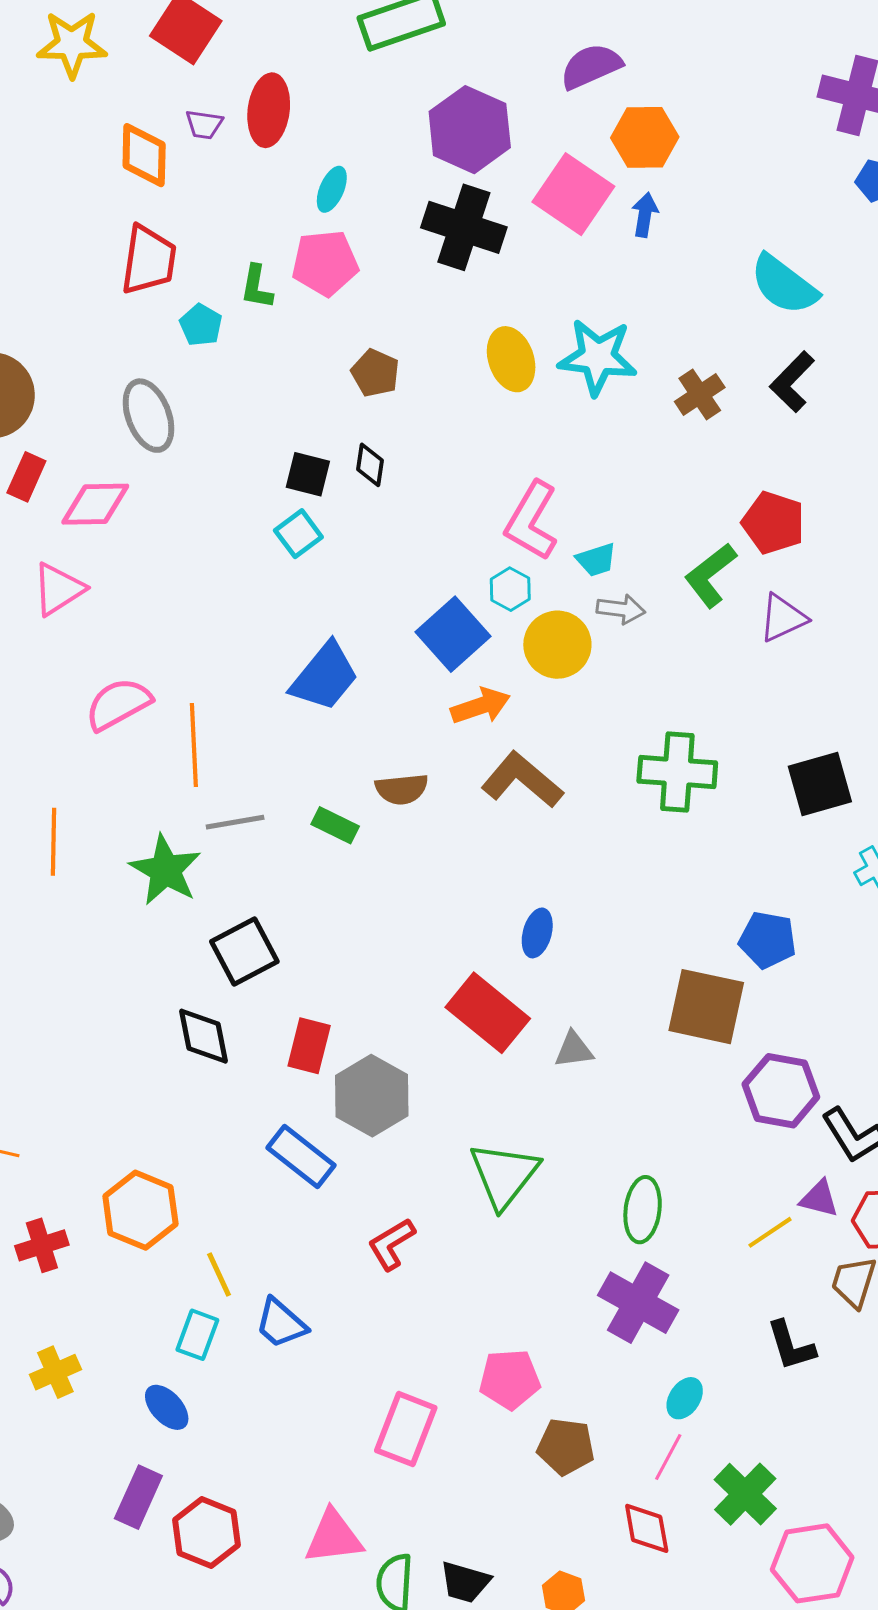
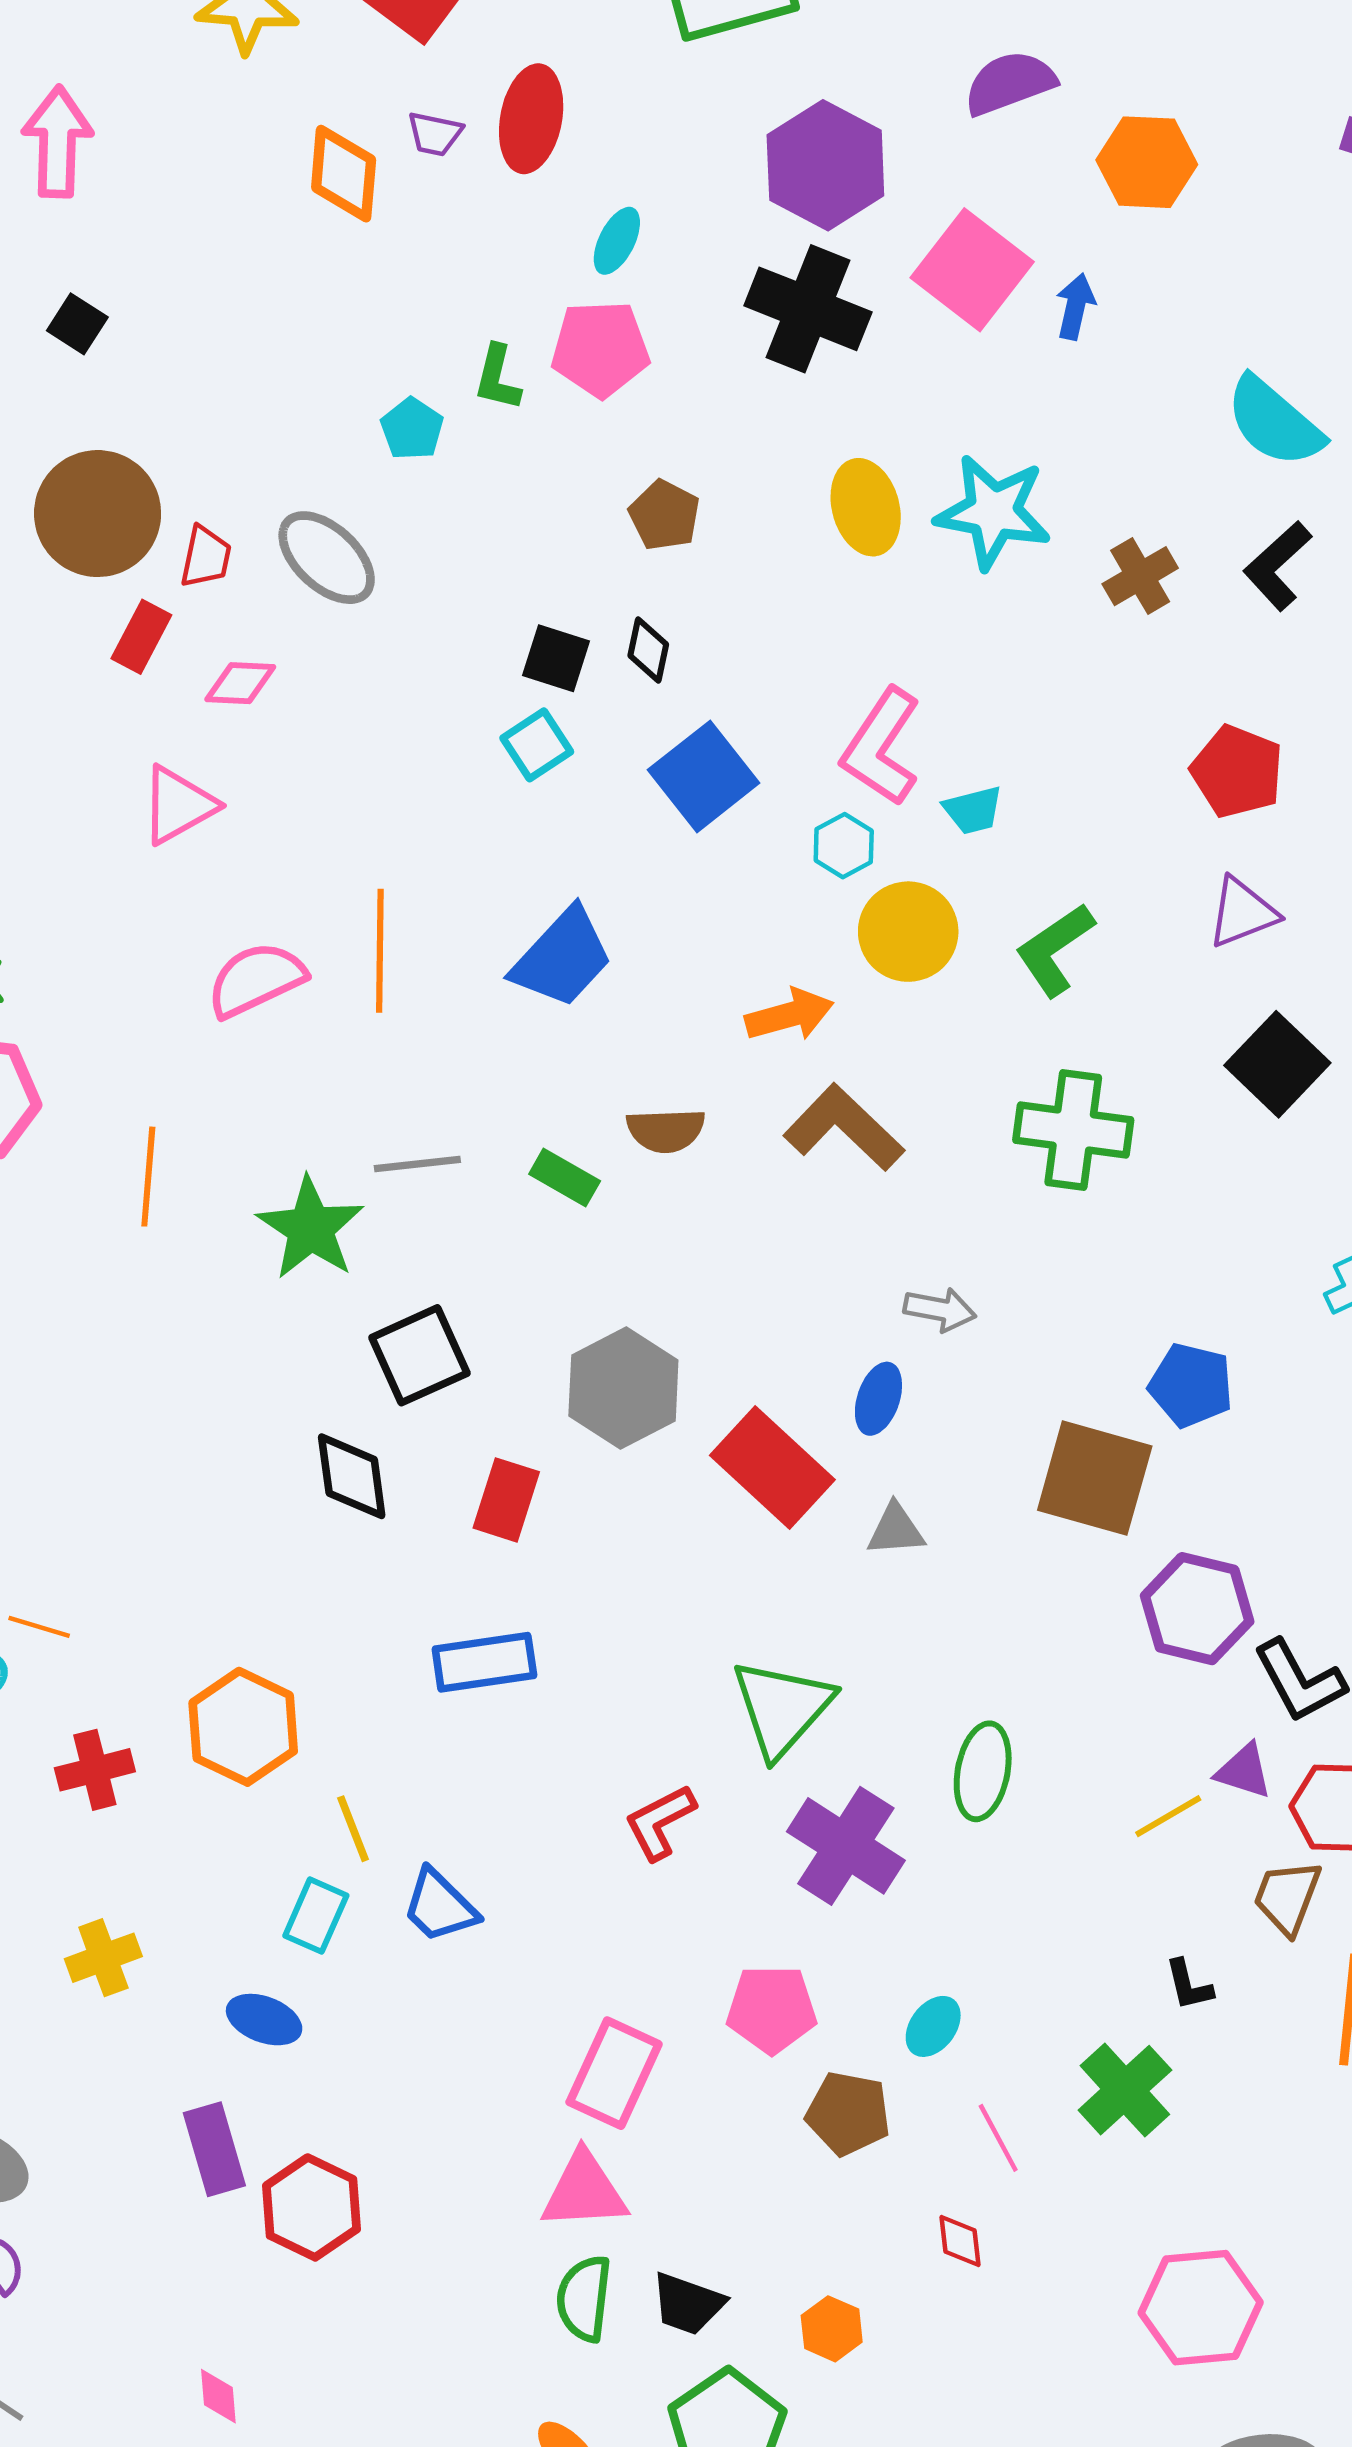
orange hexagon: (645, 137) -> (1147, 162), moved
red trapezoid: (149, 260) -> (206, 557), moved, size x0.6
gray ellipse: (148, 416) -> (327, 558), turned -30
pink diamond: (95, 504) -> (240, 683), size x0.7
green L-shape: (710, 575) -> (1055, 950), moved
gray arrow: (621, 609) -> (940, 1310), moved
blue square: (453, 634) -> (704, 776), moved
orange line: (194, 745) -> (380, 951), moved
black square: (820, 784) -> (1277, 1064), moved, turned -34
blue ellipse: (537, 933) -> (878, 1399), moved
gray hexagon: (372, 1096) -> (623, 1388), moved
blue rectangle: (301, 1156) -> (484, 1662), turned -50
red L-shape: (391, 1244) -> (660, 1822), moved
purple cross: (638, 1303) -> (846, 1846), moved
black L-shape: (791, 1346) -> (1189, 1985), size x0.7
cyan ellipse: (685, 1398) -> (933, 2026), moved
blue ellipse: (167, 1407) -> (264, 2020), turned -30
pink line: (668, 1457) -> (998, 2138), turned -60
green cross: (745, 1494) -> (1125, 2090), moved
purple rectangle: (138, 1497) -> (214, 2149), turned -44
red diamond: (647, 1528) -> (960, 2241), size x0.7
pink triangle: (334, 1537) -> (584, 2191), moved

